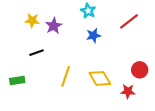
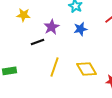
purple star: (54, 26) -> (52, 27), moved
black line: (37, 53) -> (38, 42), moved

